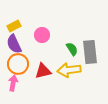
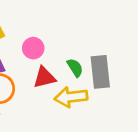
red triangle: (43, 71) -> (44, 77), moved

